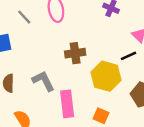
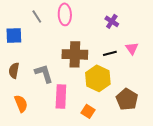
brown cross: (75, 53) -> (75, 54), size x1.4
black line: (128, 56) -> (110, 53), moved

